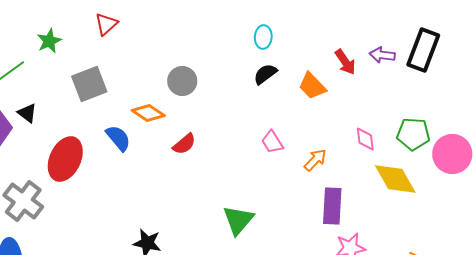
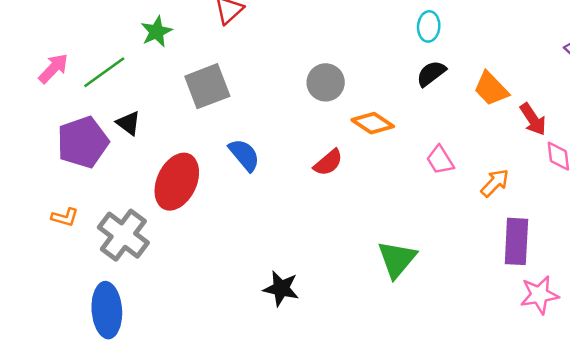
red arrow: (345, 62) -> (533, 119), moved
orange diamond: (148, 113) -> (373, 123), moved

